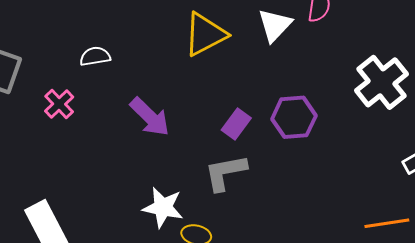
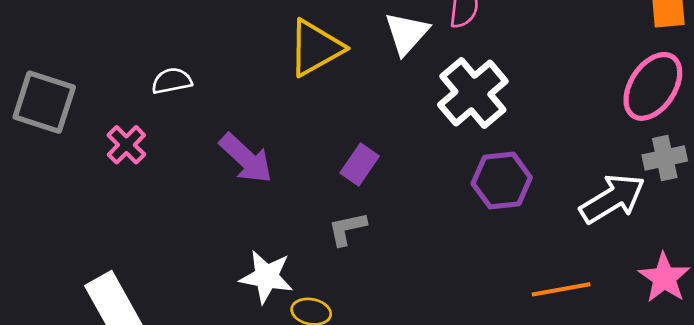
white cross: (381, 82) -> (473, 93), moved
purple hexagon: (294, 117) -> (502, 180), moved
gray L-shape: (225, 173) -> (347, 229), size x0.7

